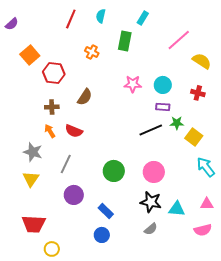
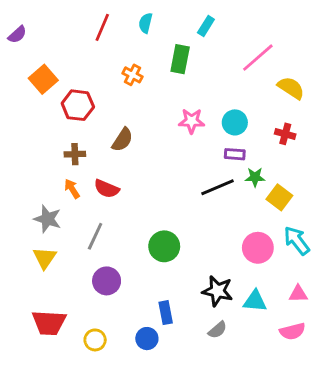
pink circle: (154, 172) -> (258, 248), moved
blue rectangle: (106, 211) -> (166, 313), moved, turned 35
yellow circle: (52, 249) -> (95, 340), moved

